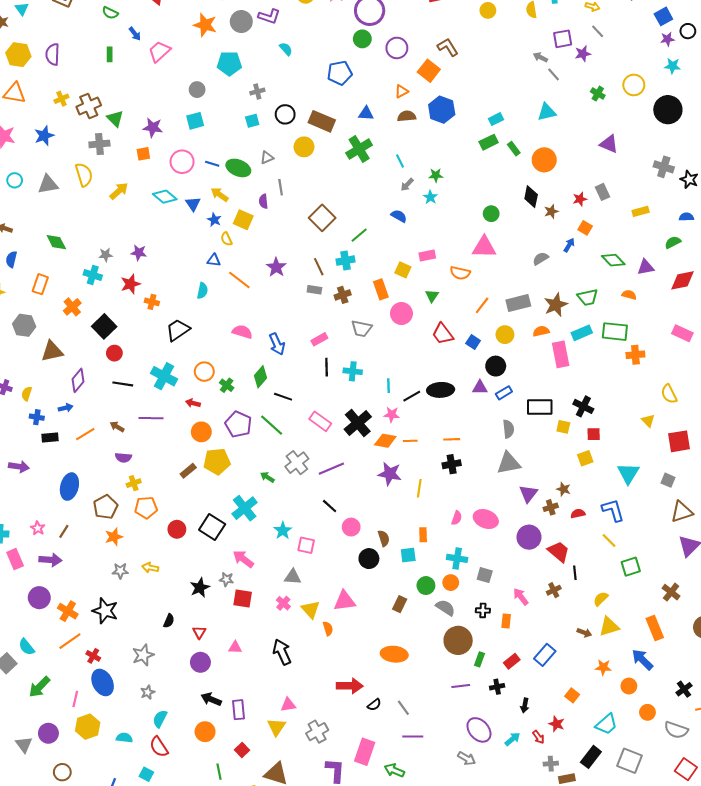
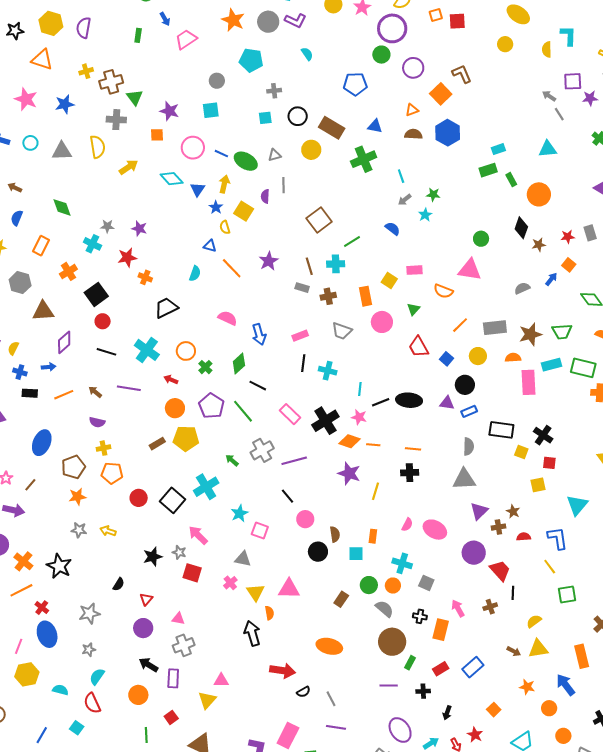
yellow arrow: (220, 195) -> (224, 184), turned 60
orange rectangle: (506, 621) -> (441, 630), size x1.5
black arrow: (282, 652) -> (252, 633), moved
gray cross: (317, 732) -> (184, 645), moved

